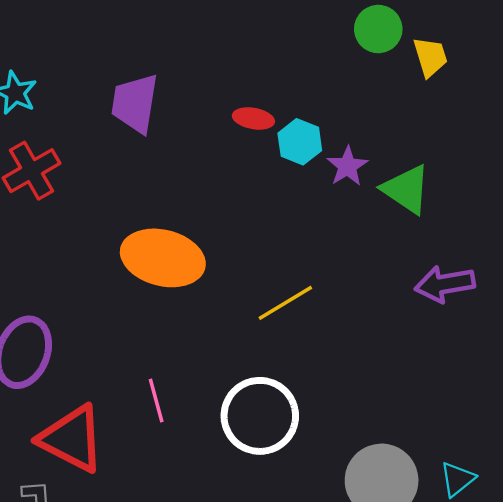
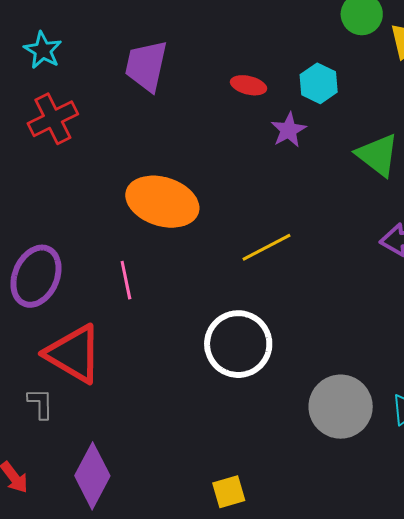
cyan hexagon: (300, 142) -> (319, 83), moved
purple star: (347, 166) -> (289, 130), moved
pink line: (156, 400) -> (126, 280), moved

